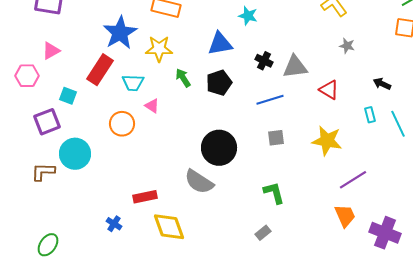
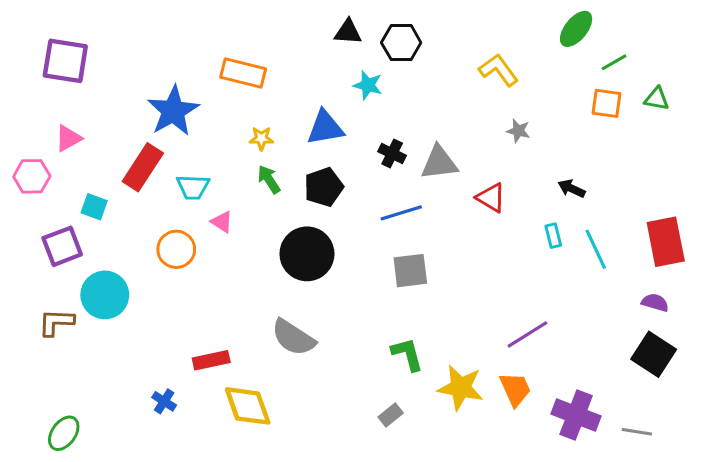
yellow star: (159, 49) -> (261, 138), moved, size x0.6
gray square: (276, 138) -> (410, 271), size x1.4
yellow star: (327, 141) -> (461, 388), moved
black circle: (219, 148) -> (307, 254), moved

